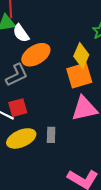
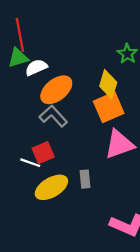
white semicircle: (21, 33) -> (36, 67), turned 108
gray L-shape: (17, 75) -> (53, 116), moved, turned -100

